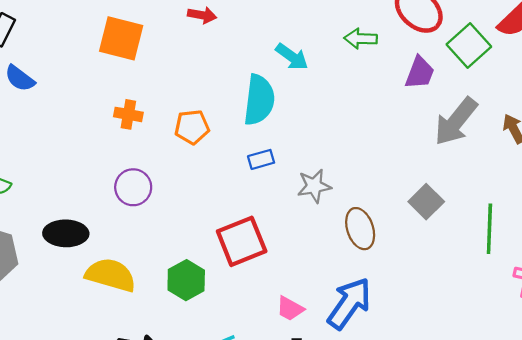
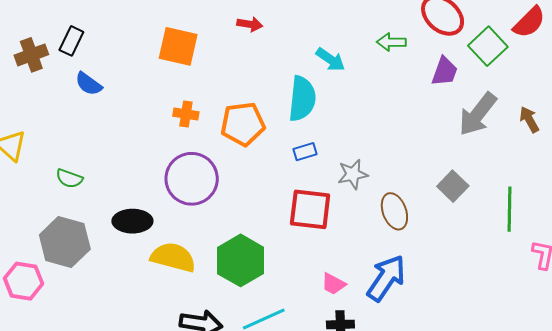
orange pentagon: (192, 127) -> (243, 124), size x1.4
purple circle: (133, 187) -> (192, 179), size x1.6
red square: (242, 241) -> (310, 209), moved, turned 30
green hexagon: (186, 280) -> (241, 260), size x1.4

